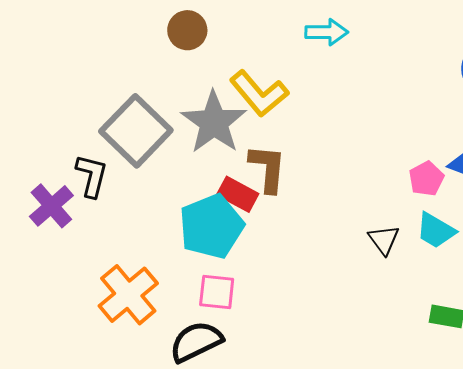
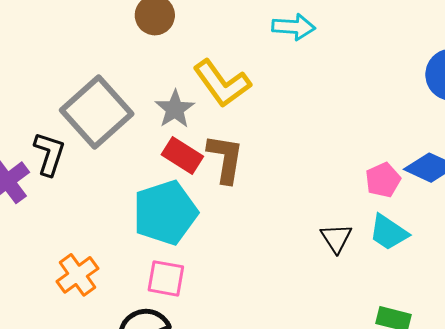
gray star: (214, 122) -> (175, 109), size x0.6
red rectangle: (238, 194) -> (182, 156), moved
orange cross: (128, 295) -> (77, 275), size x0.7

